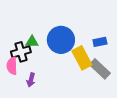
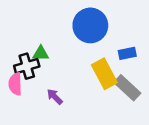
blue circle: (61, 40) -> (90, 25), moved
purple arrow: (31, 80) -> (55, 97), moved, turned 120

